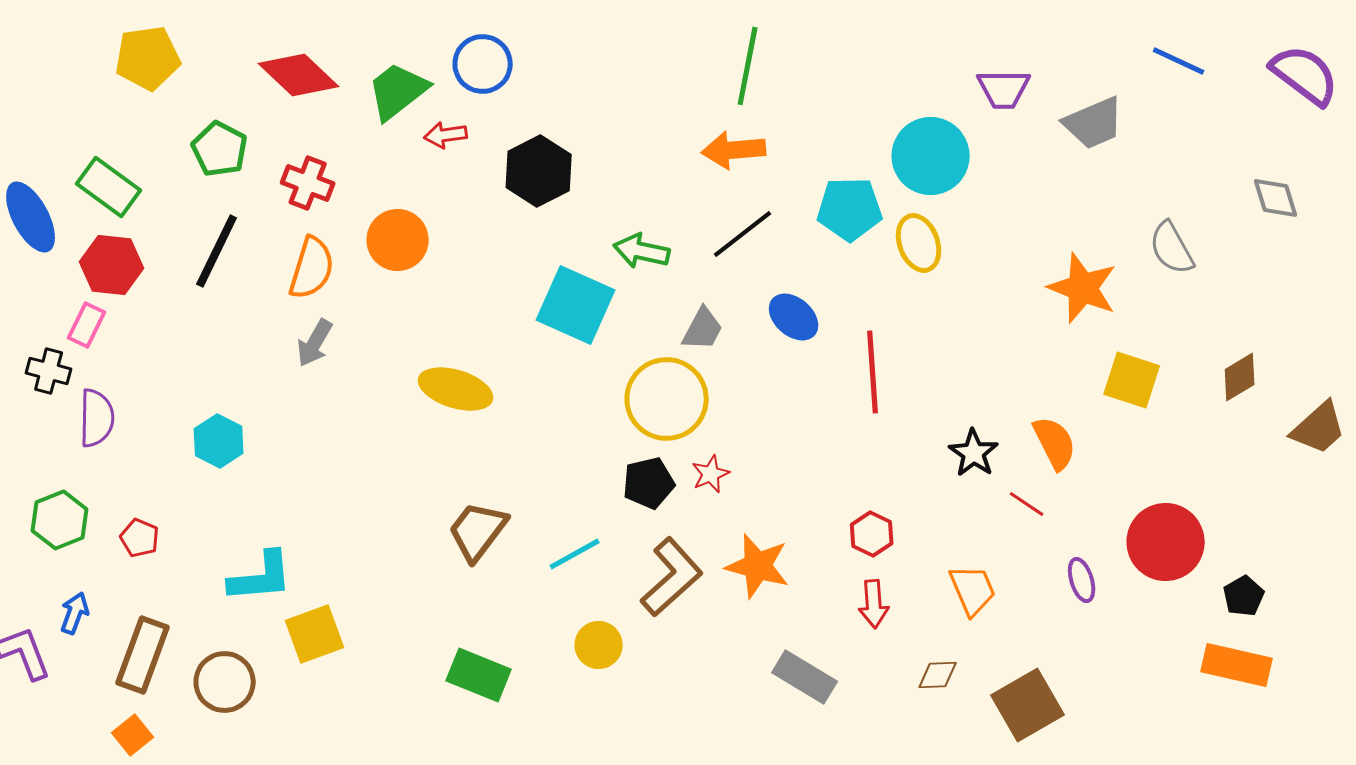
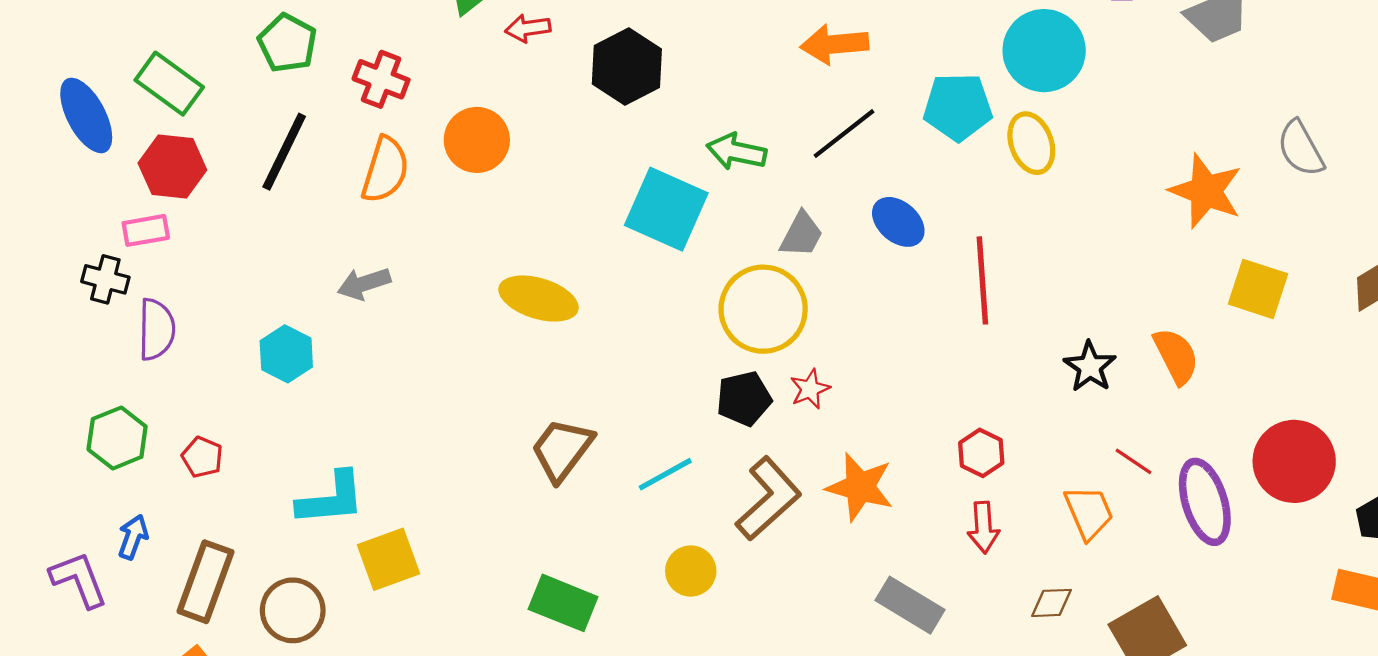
pink rectangle: (87, 325) -> (146, 230), turned 54
gray arrow: (315, 343) -> (364, 284), moved, turned 42
red line: (1027, 504) -> (1133, 461), moved
purple ellipse: (1082, 580) -> (1205, 502), size x1.8

